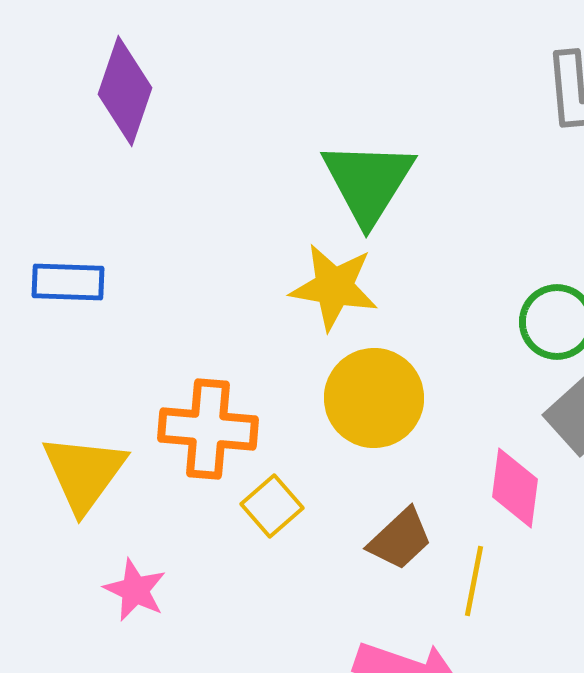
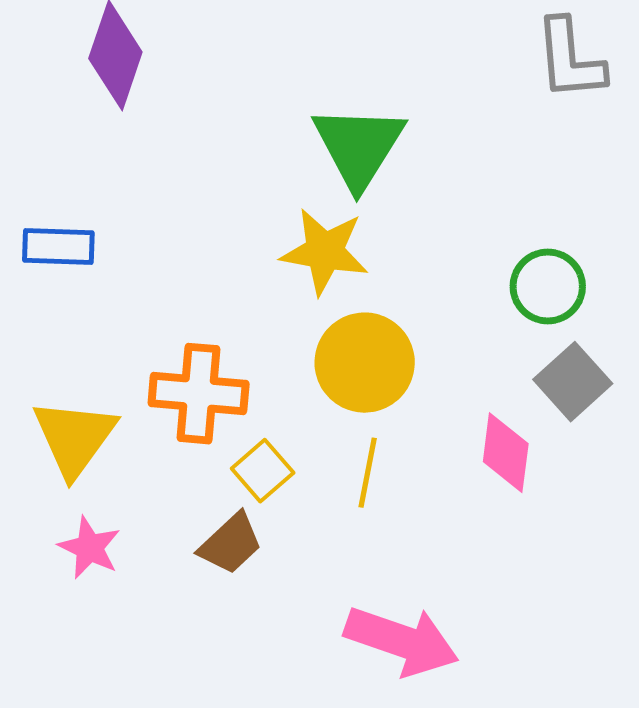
brown trapezoid: (400, 539) -> (231, 544), moved
yellow line: (474, 581) -> (368, 473), moved
pink star: (135, 590) -> (89, 548), moved

